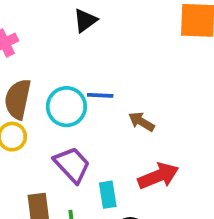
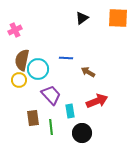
black triangle: (85, 20) -> (82, 18), moved
cyan circle: (66, 107) -> (38, 69), moved

